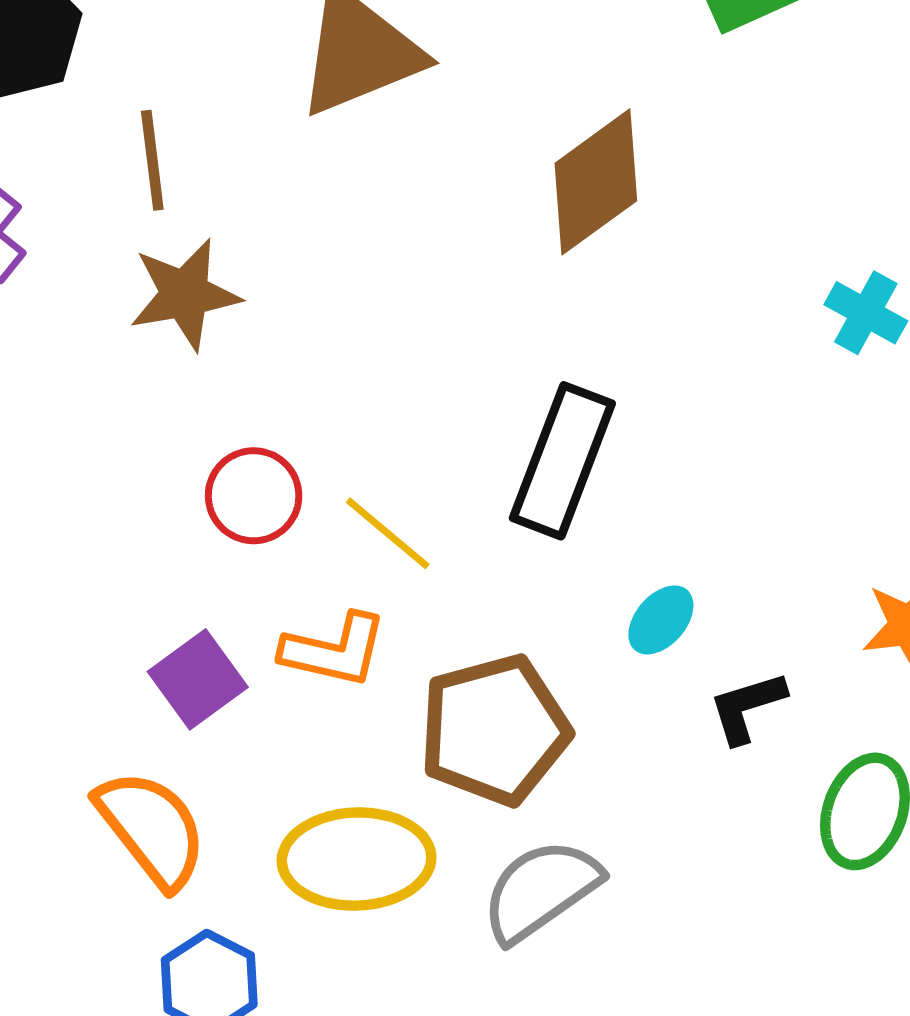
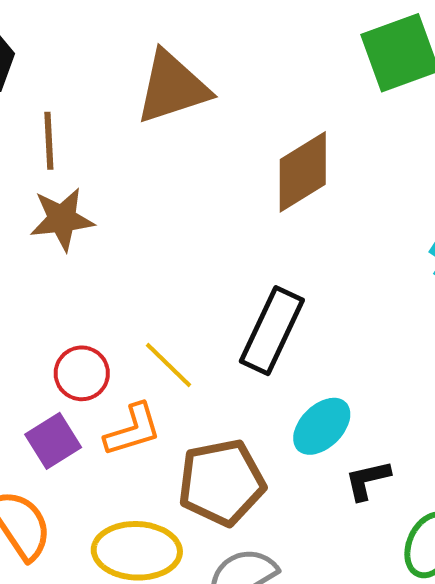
red circle: (254, 496) -> (82, 373), moved
cyan ellipse: (661, 620) -> (322, 426), size x1.5
orange L-shape: (334, 650) -> (133, 430), turned -34

